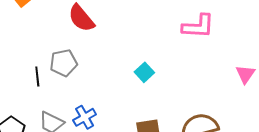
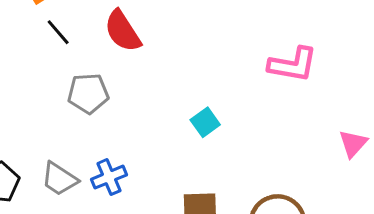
black line: (37, 76) -> (58, 32), moved, turned -42

